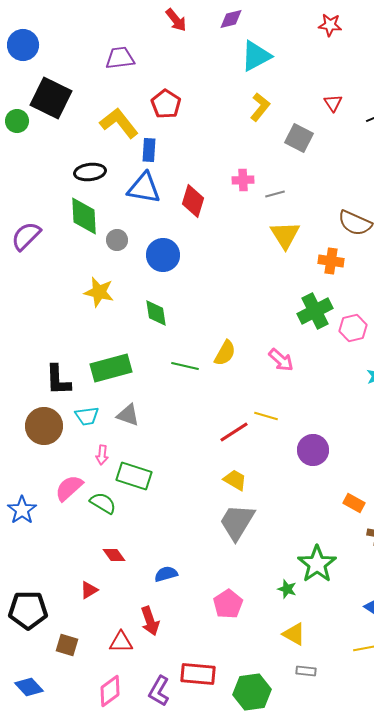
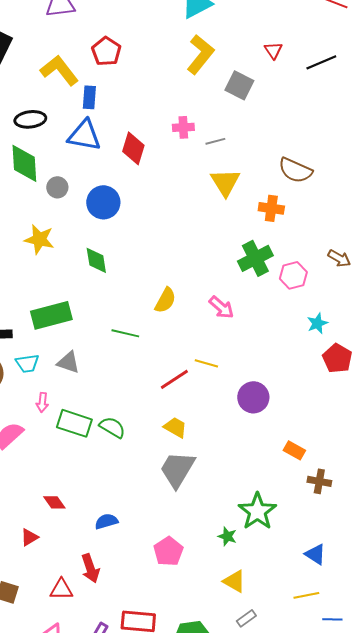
yellow L-shape: (260, 107) -> (200, 54), size x1.4
green line: (185, 366) -> (125, 333), moved
green semicircle: (103, 503) -> (112, 427), moved
gray rectangle: (306, 671) -> (246, 618), turned -42

